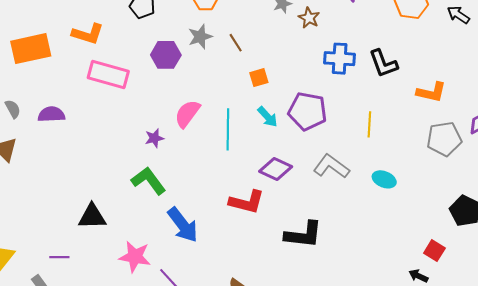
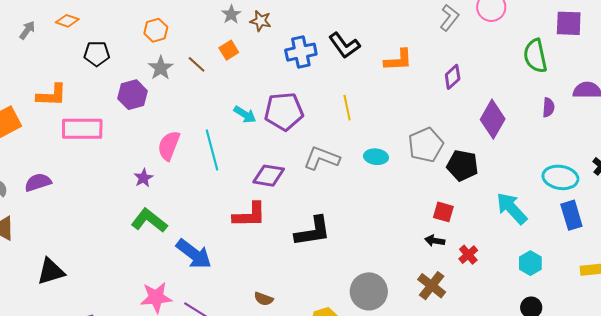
orange square: (259, 78) -> (229, 50), moved
cyan arrow: (267, 117) -> (245, 114), moved
gray pentagon: (444, 139) -> (426, 145), moved
black triangle: (92, 217) -> (51, 271), moved

